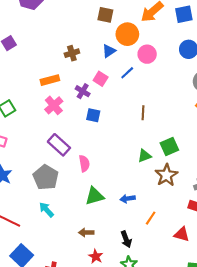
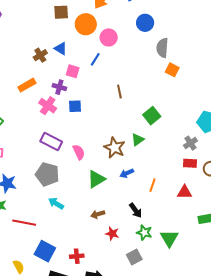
blue triangle: (109, 51) -> (61, 49), moved, turned -40
pink cross: (54, 105) -> (48, 106), moved
green triangle: (144, 156) -> (138, 140), moved
brown star: (166, 175) -> (114, 148), moved

